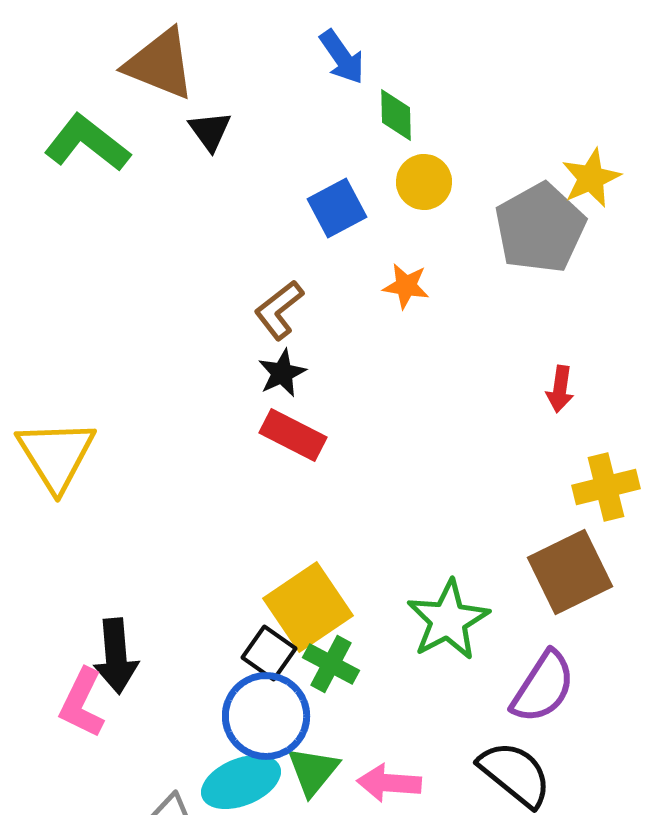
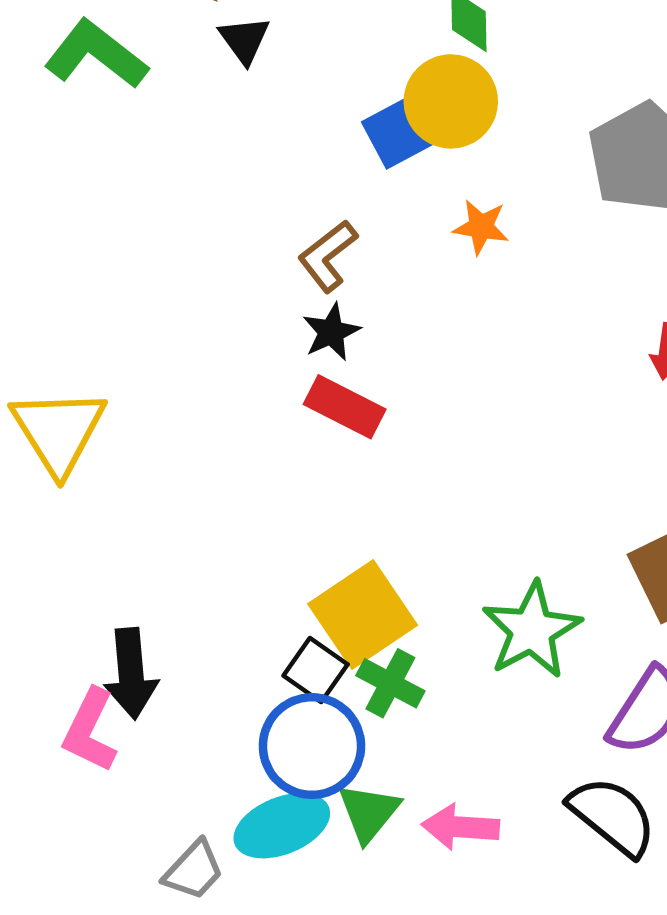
yellow circle: (424, 182) -> (451, 101), moved, size x1.4

